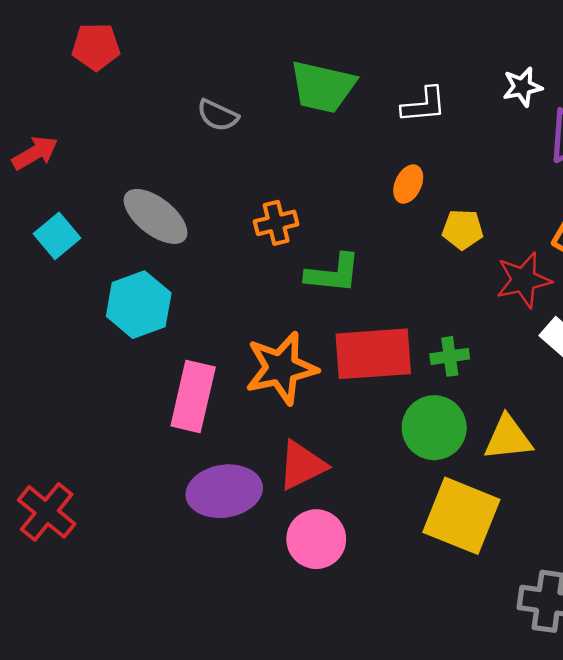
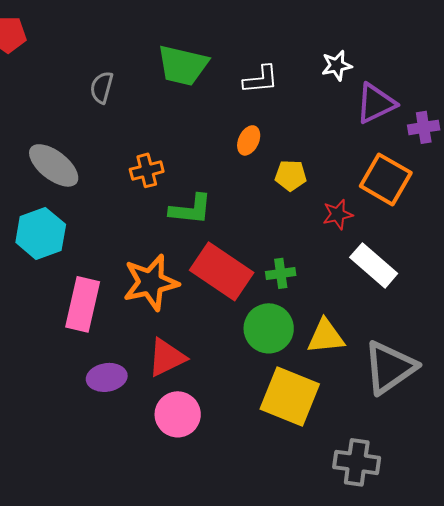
gray semicircle: (218, 115) -> (102, 87), turned 80
red star: (524, 280) -> (338, 214), size x0.7
red rectangle: (373, 354) -> (222, 271), turned 38
purple ellipse: (224, 491) -> (107, 377), size x0.7

